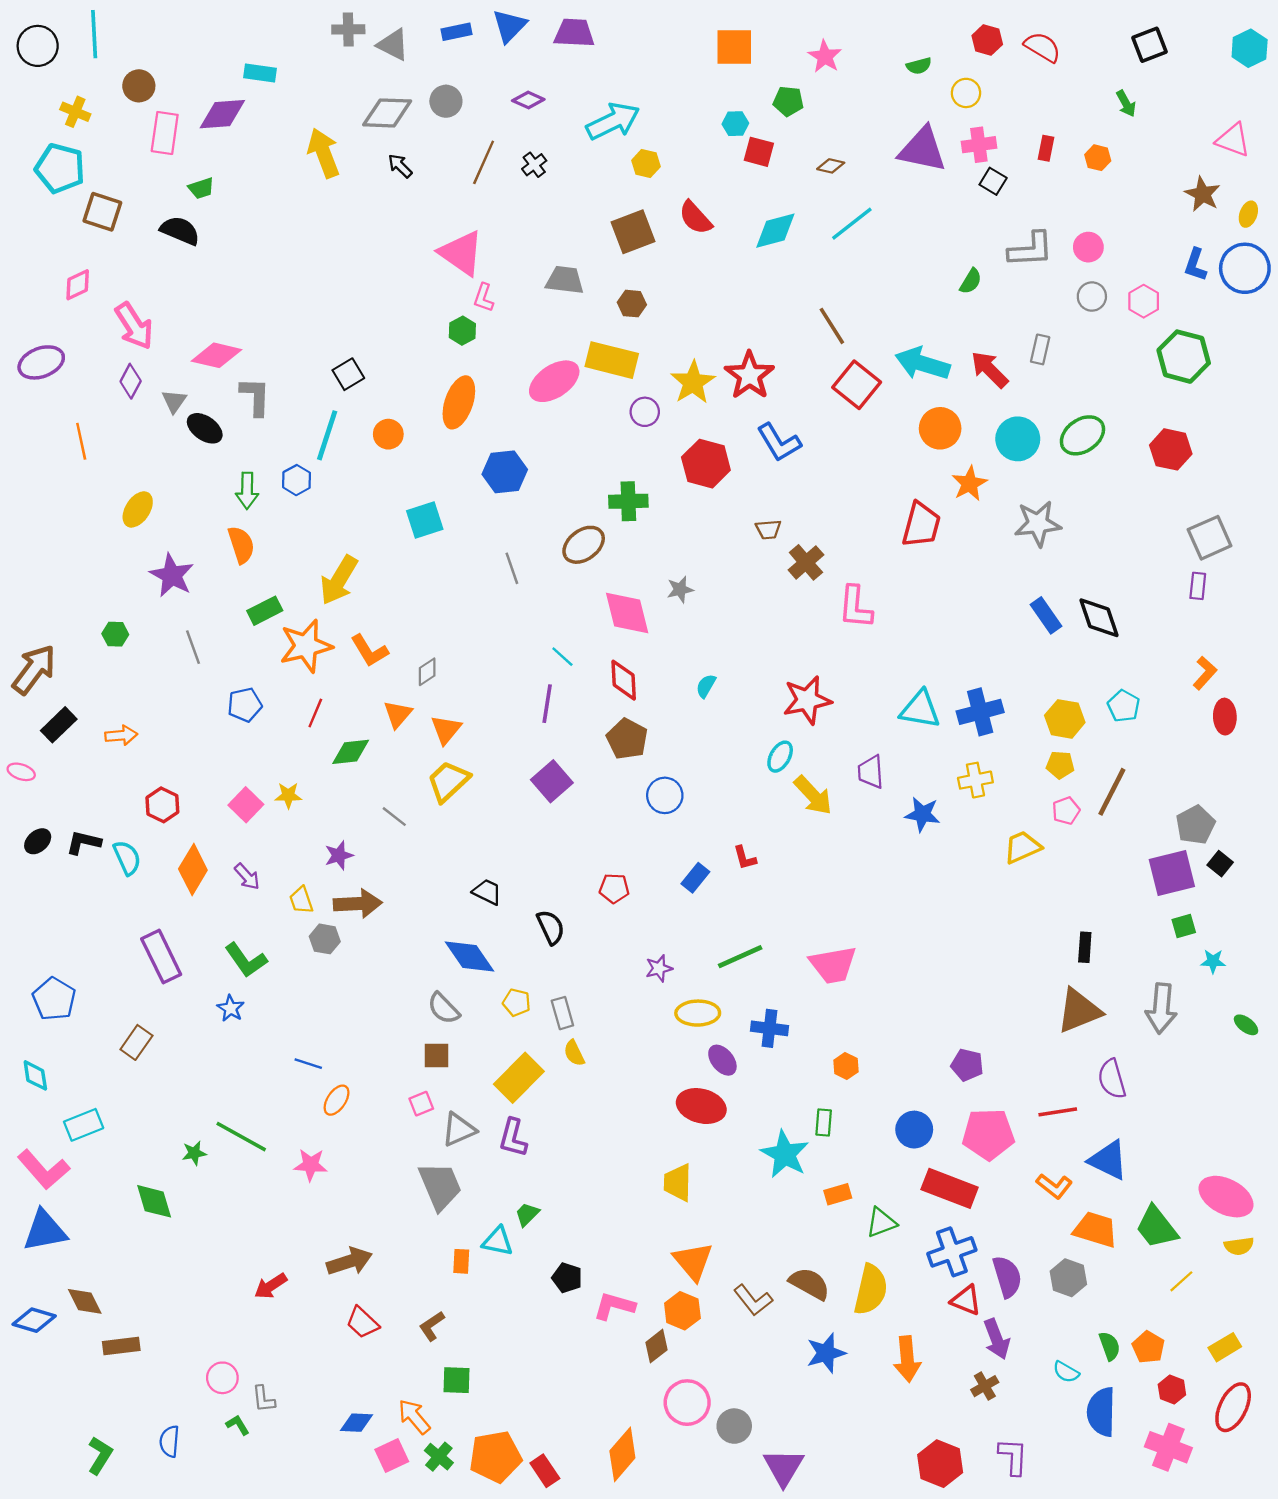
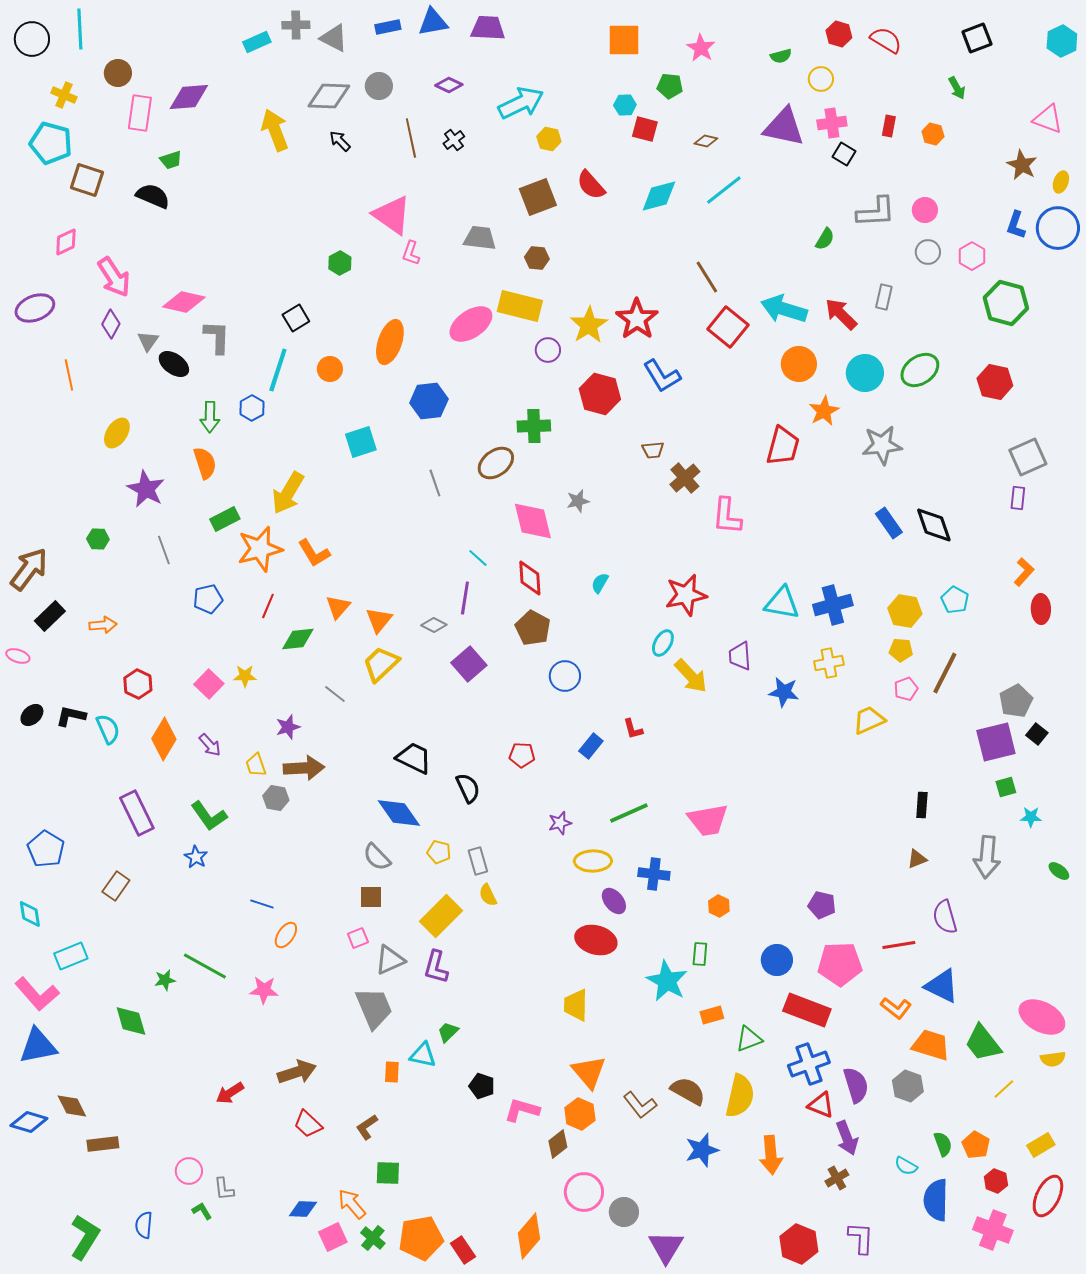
blue triangle: (509, 26) -> (433, 22), turned 36
cyan rectangle: (260, 73) -> (257, 42), moved, turned -32
brown line: (484, 162) -> (411, 138), turned -36
green hexagon: (462, 331) -> (340, 263), moved
gray diamond: (427, 672) -> (434, 625), moved, turned 60
black trapezoid: (487, 892) -> (414, 758), size x1.4
brown triangle: (1079, 1011) -> (917, 859), size x0.5
green L-shape: (100, 1455) -> (85, 1237), size x1.4

